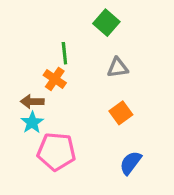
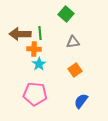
orange cross: (55, 79) -> (34, 49), turned -32
brown arrow: (32, 102) -> (20, 34), moved, size x1.5
cyan star: (32, 122) -> (39, 64), moved

